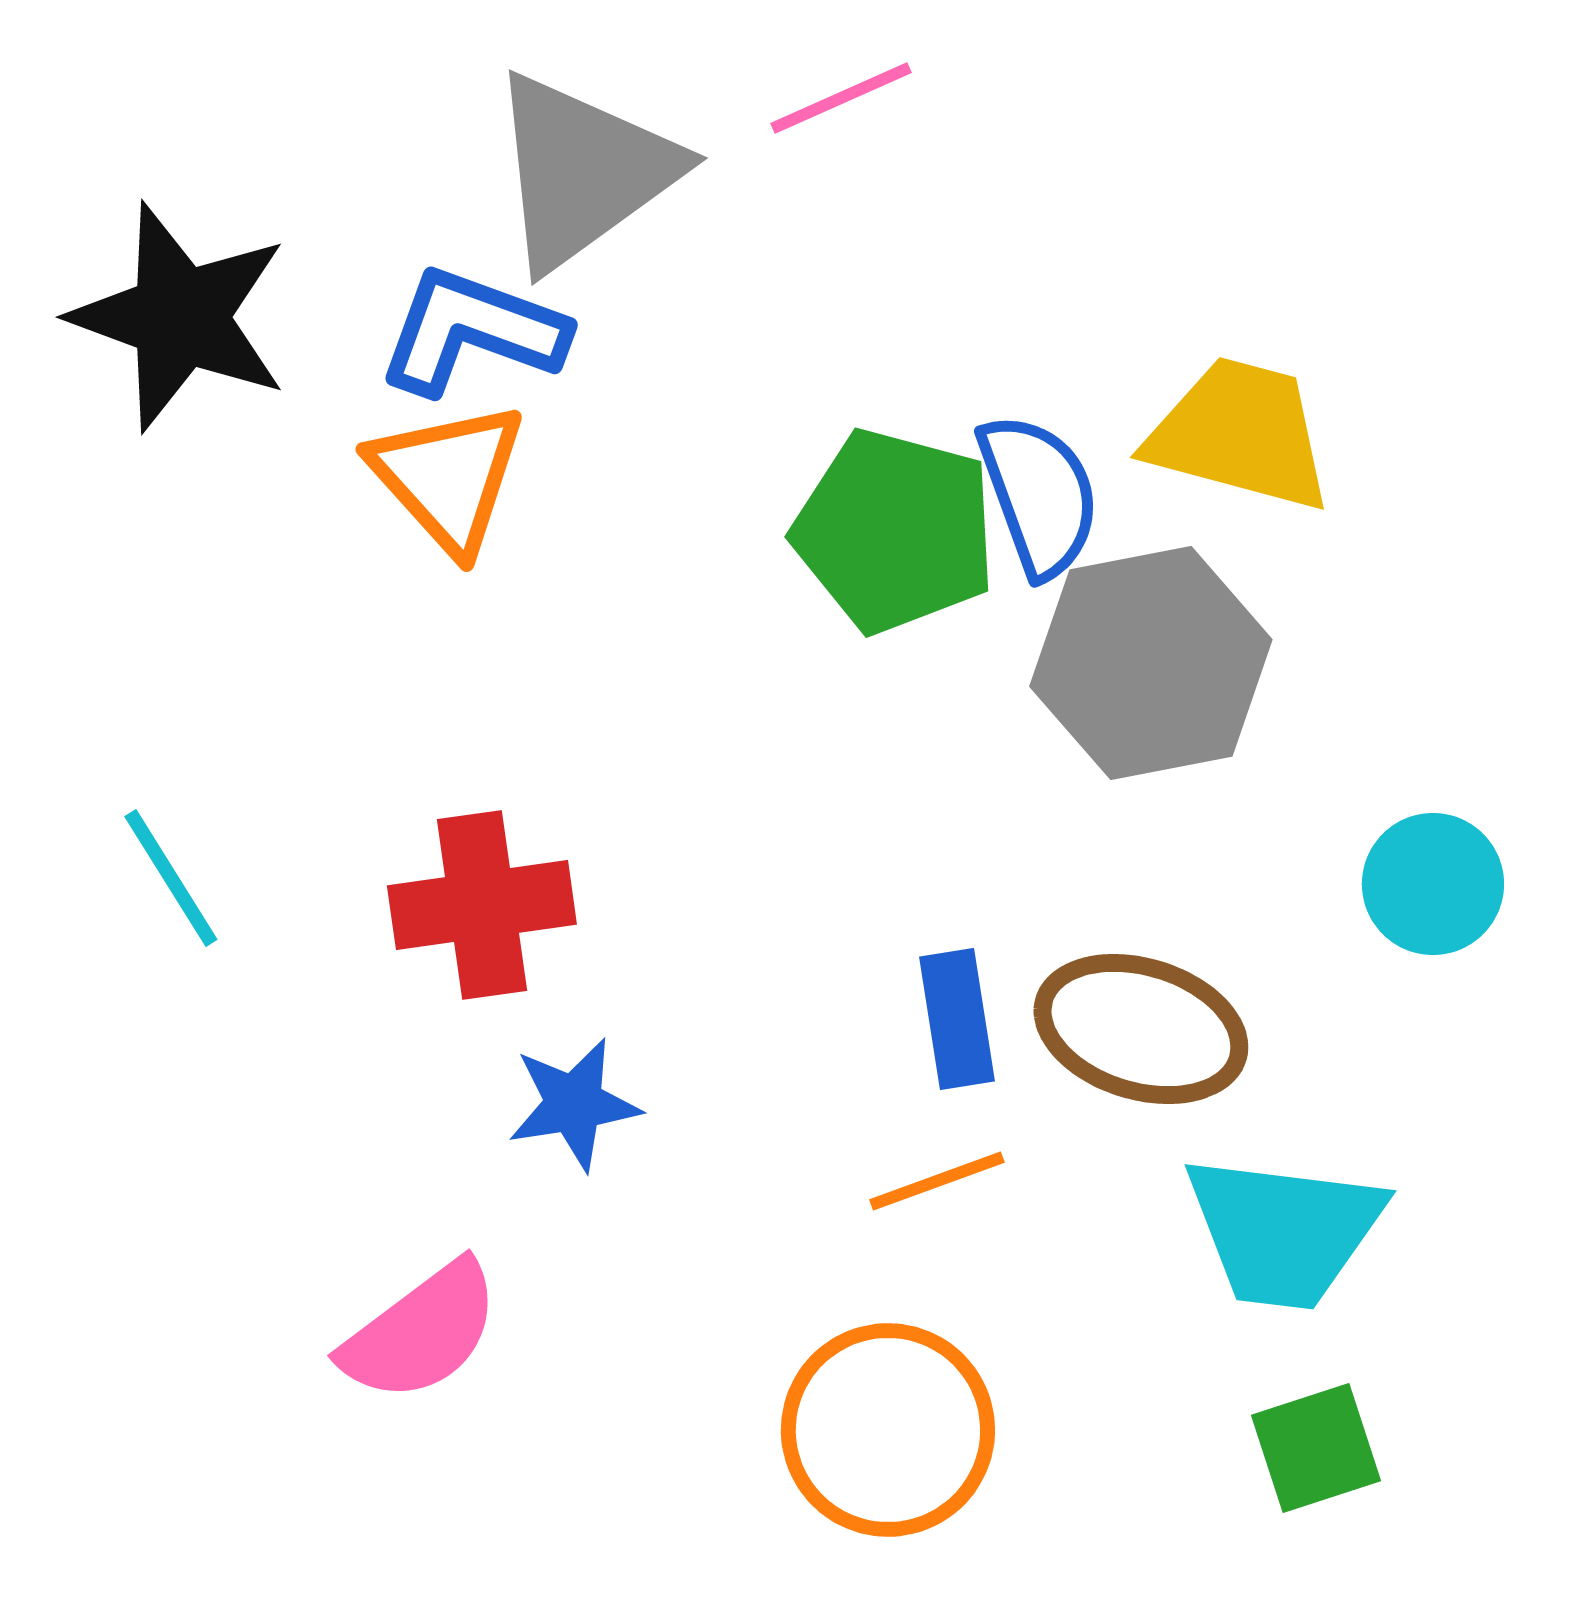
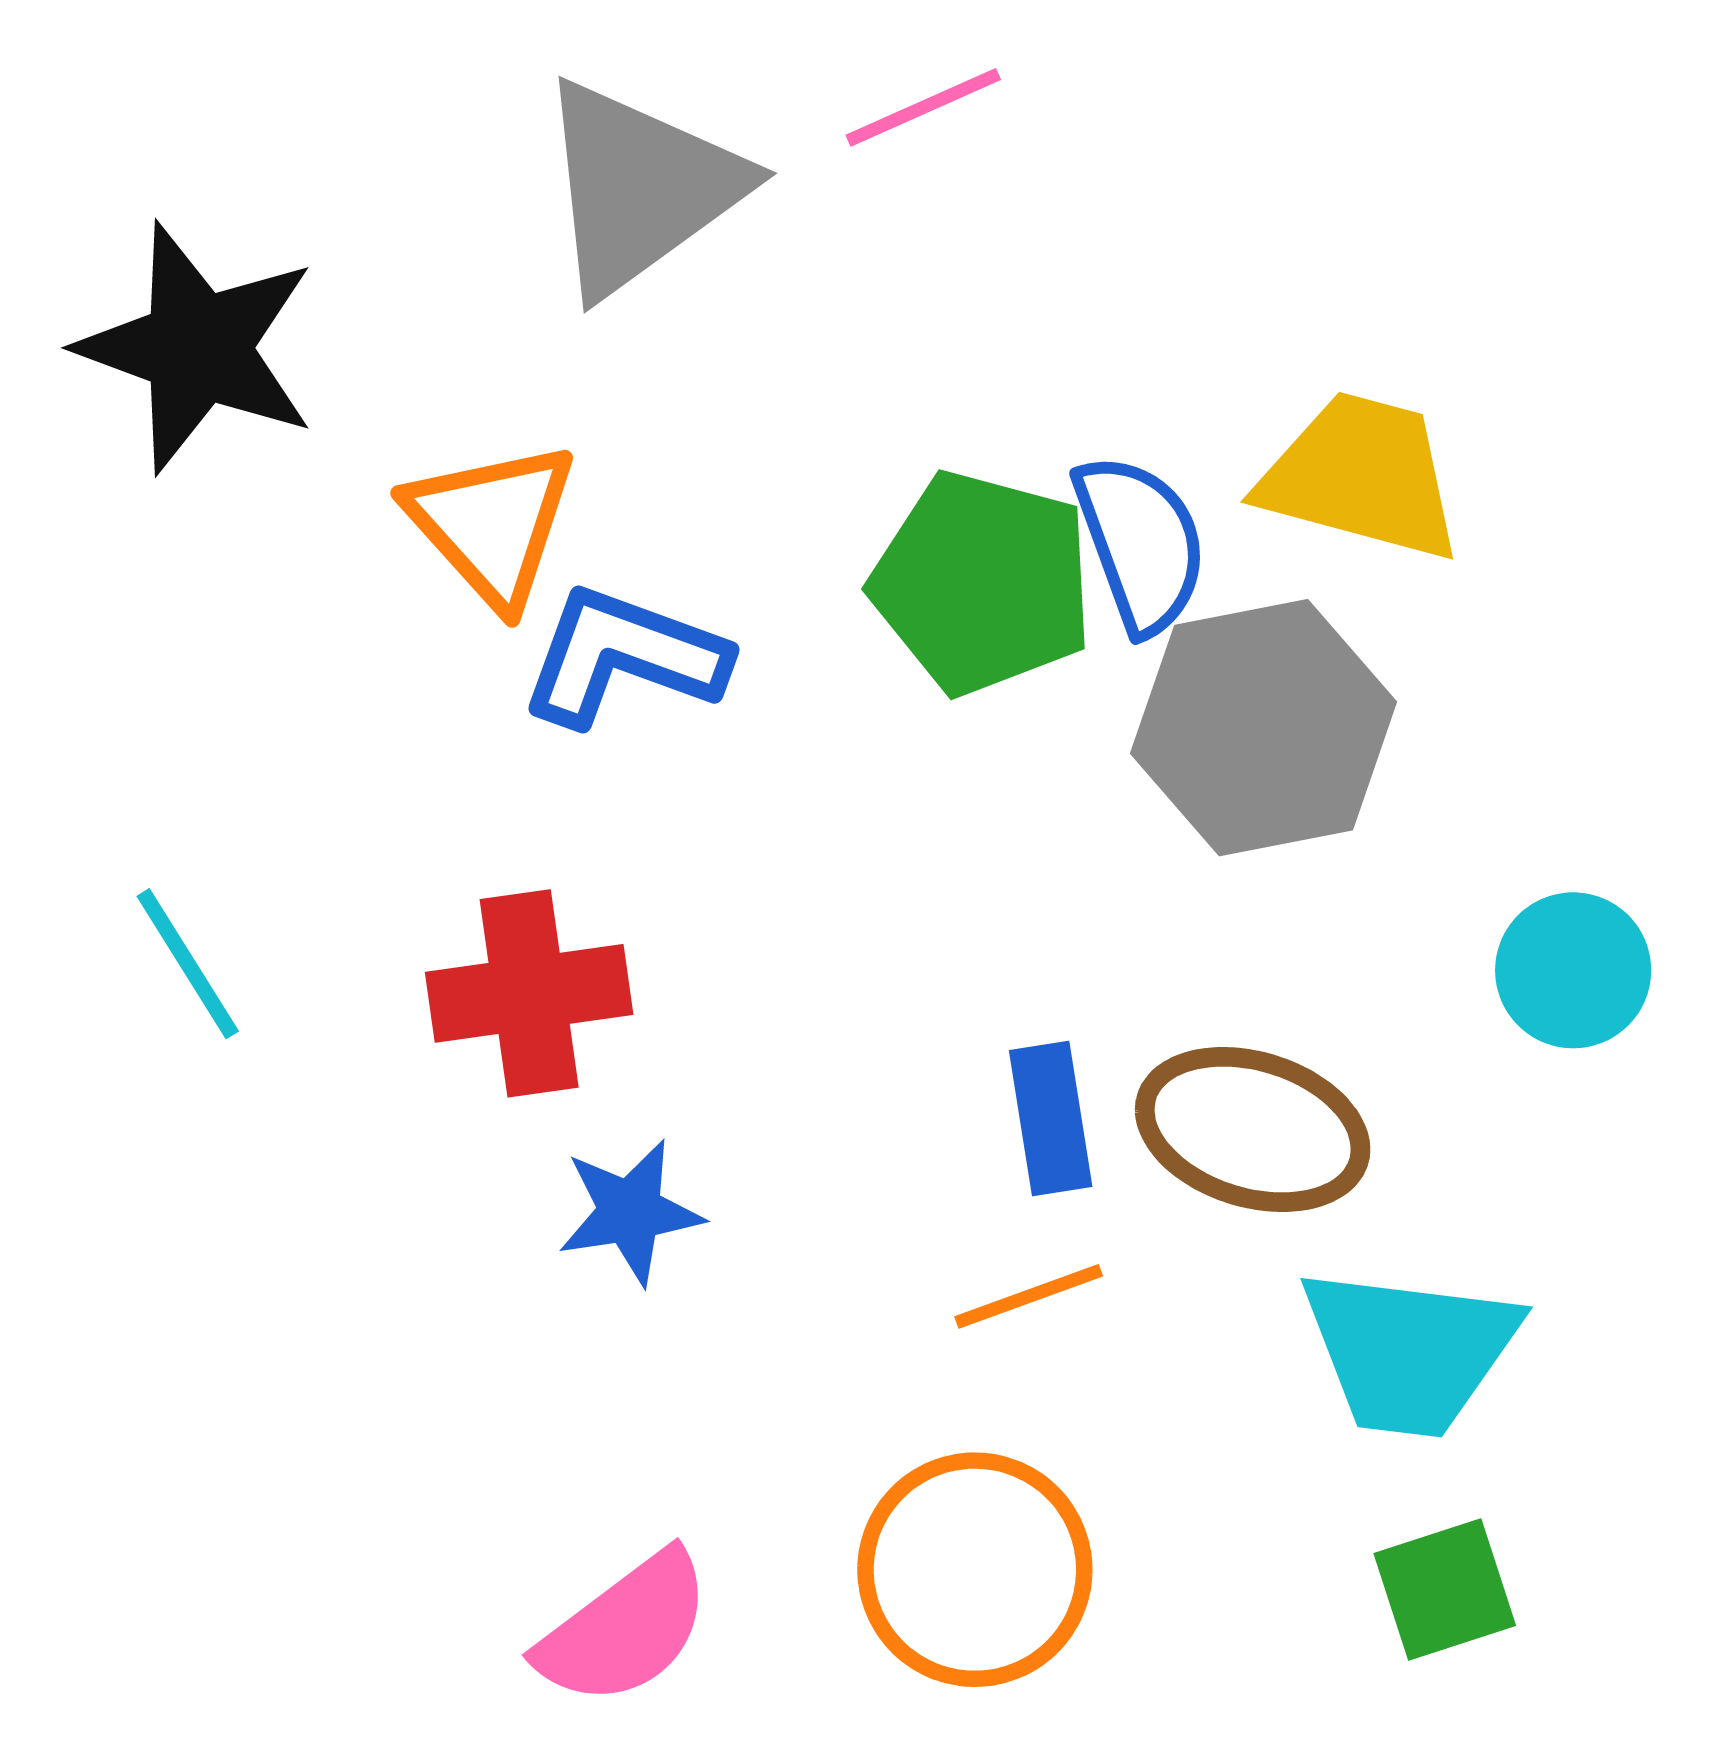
blue L-shape: (472, 331) -> (624, 656), moved
pink semicircle: (421, 1332) -> (625, 1629), moved

